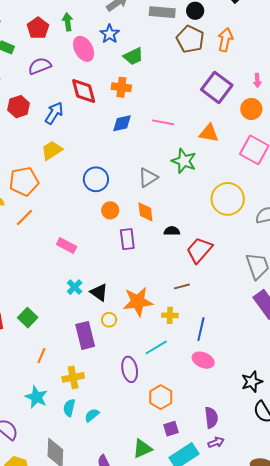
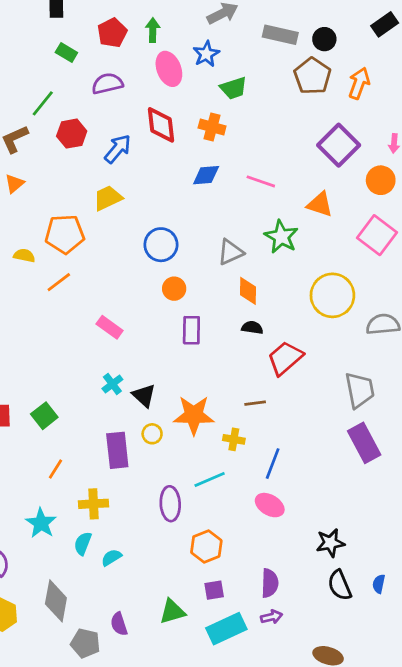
orange diamond: (145, 212) -> (248, 291), moved

